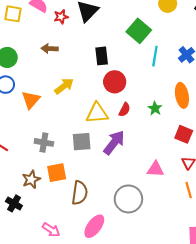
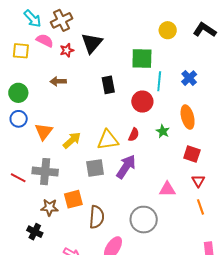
green square: (139, 31) -> (142, 59), turned -35
red circle: (115, 82) -> (142, 102), moved
yellow arrow: (64, 86) -> (72, 140), moved
gray cross: (44, 142) -> (45, 172), moved, size x1.4
brown star: (31, 179) -> (50, 207), turned 30

